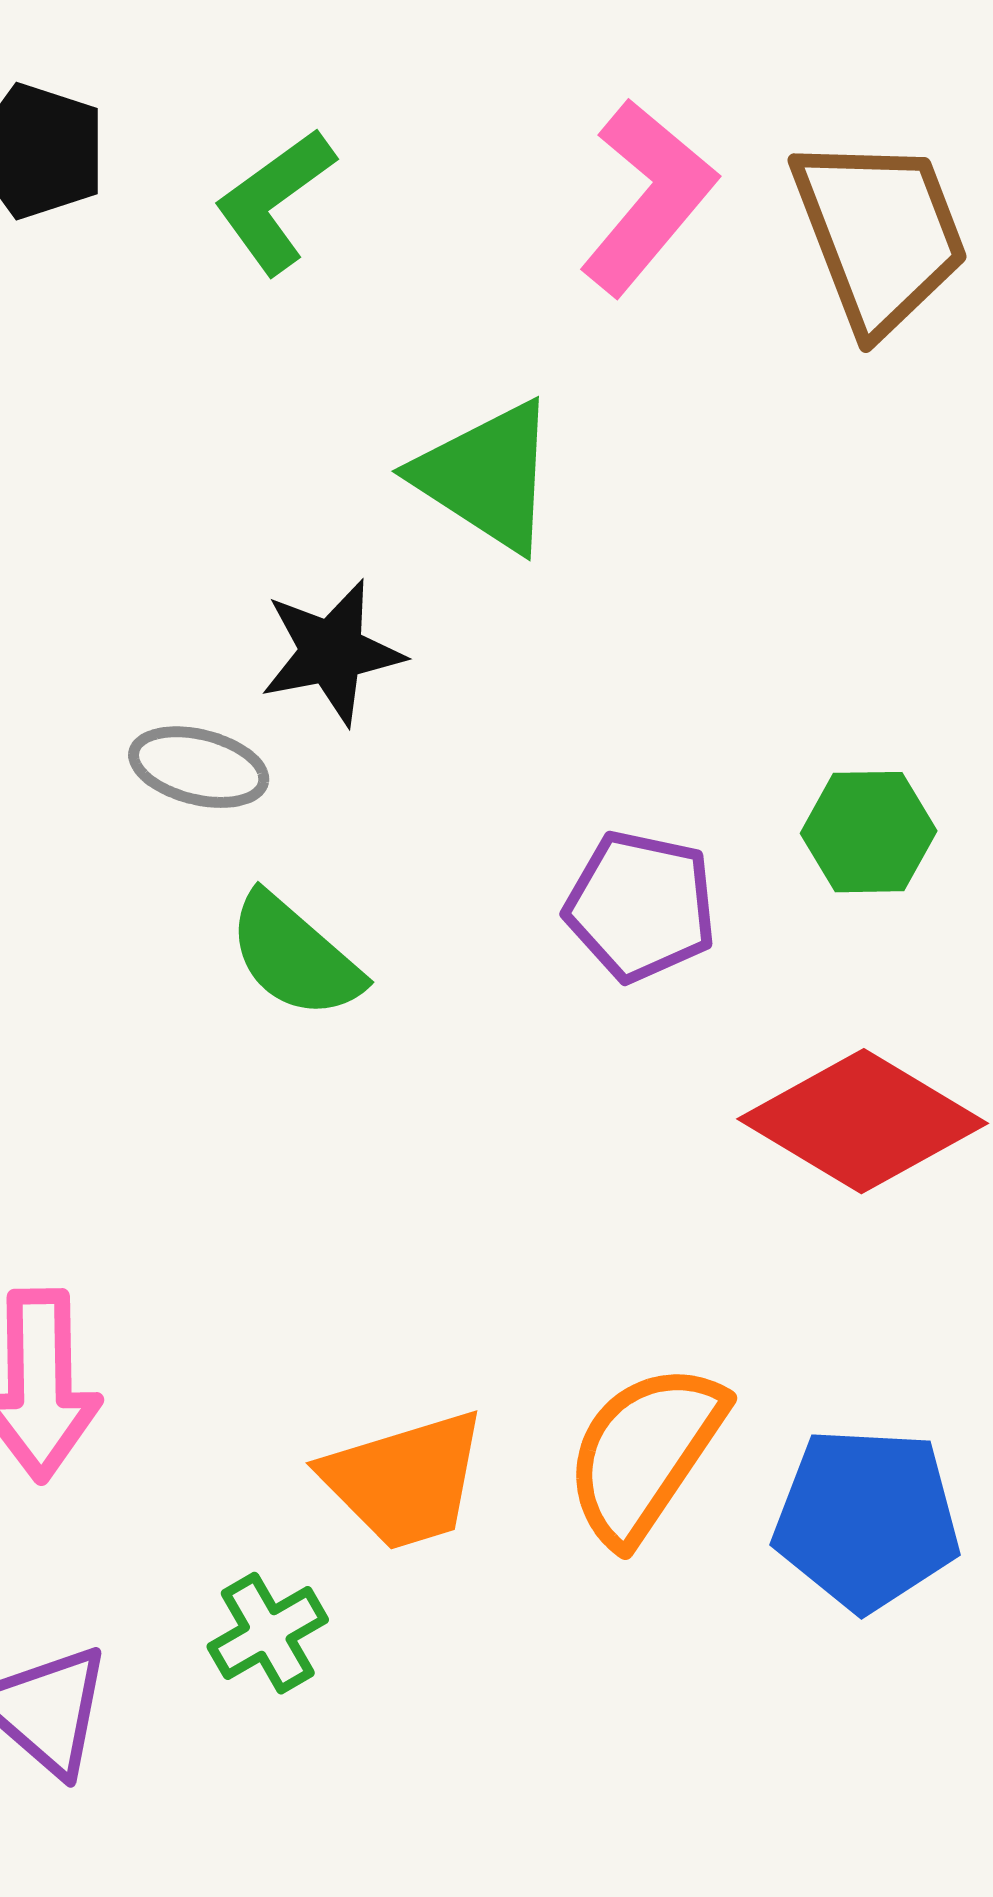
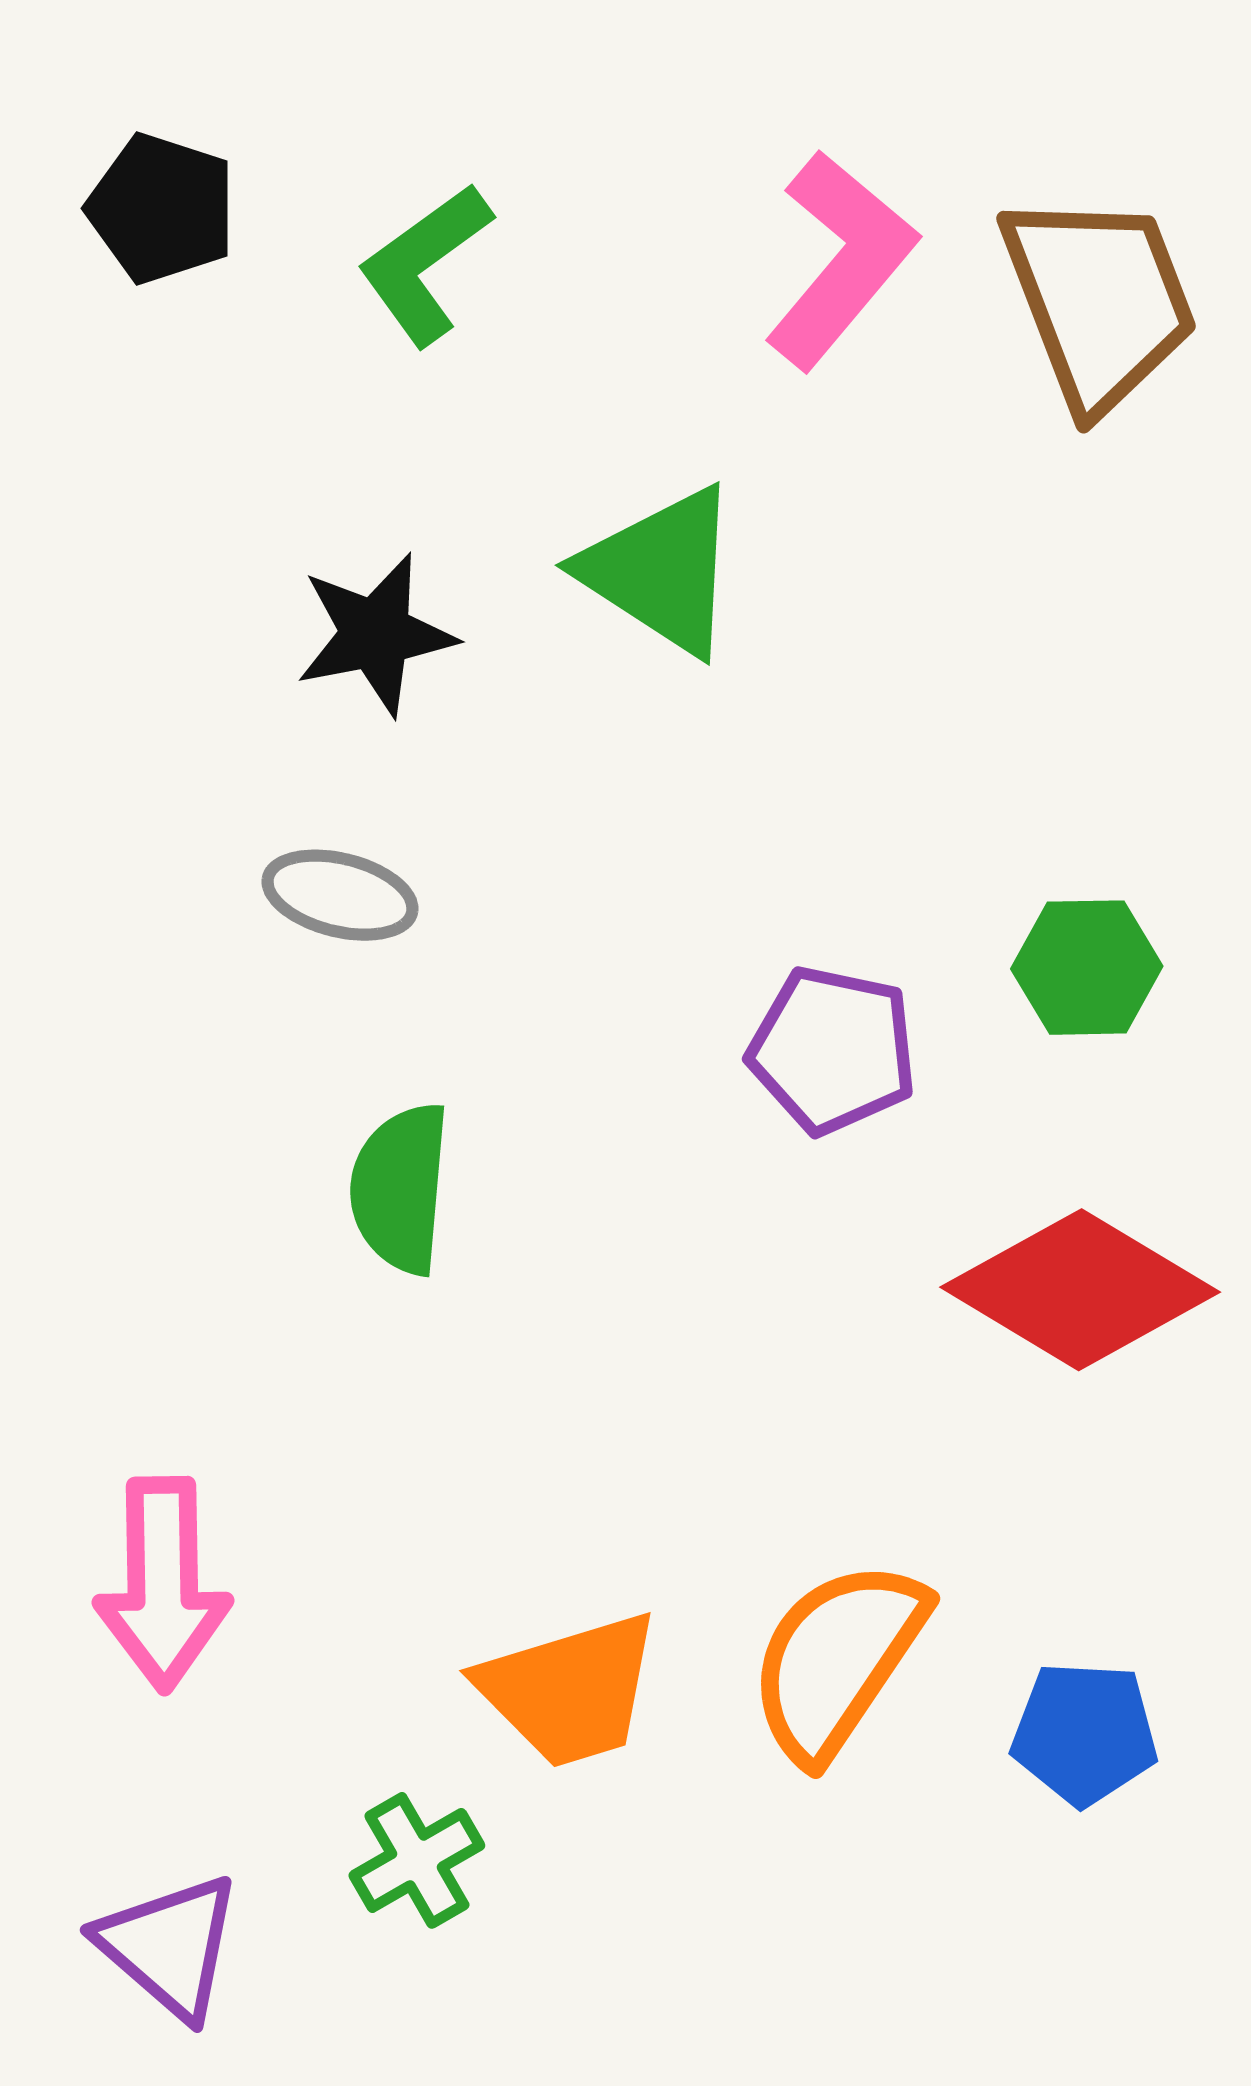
black star: (332, 652) -> (376, 634), moved
green semicircle: (295, 956) -> (400, 1188), moved, turned 54
blue pentagon: (867, 1519) -> (1085, 1733), size x0.7

